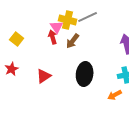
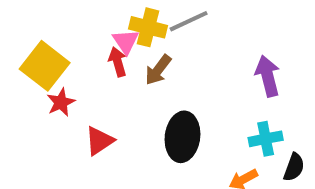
yellow square: (17, 39) -> (45, 66), size x1.6
red star: (12, 69) -> (61, 102), moved

